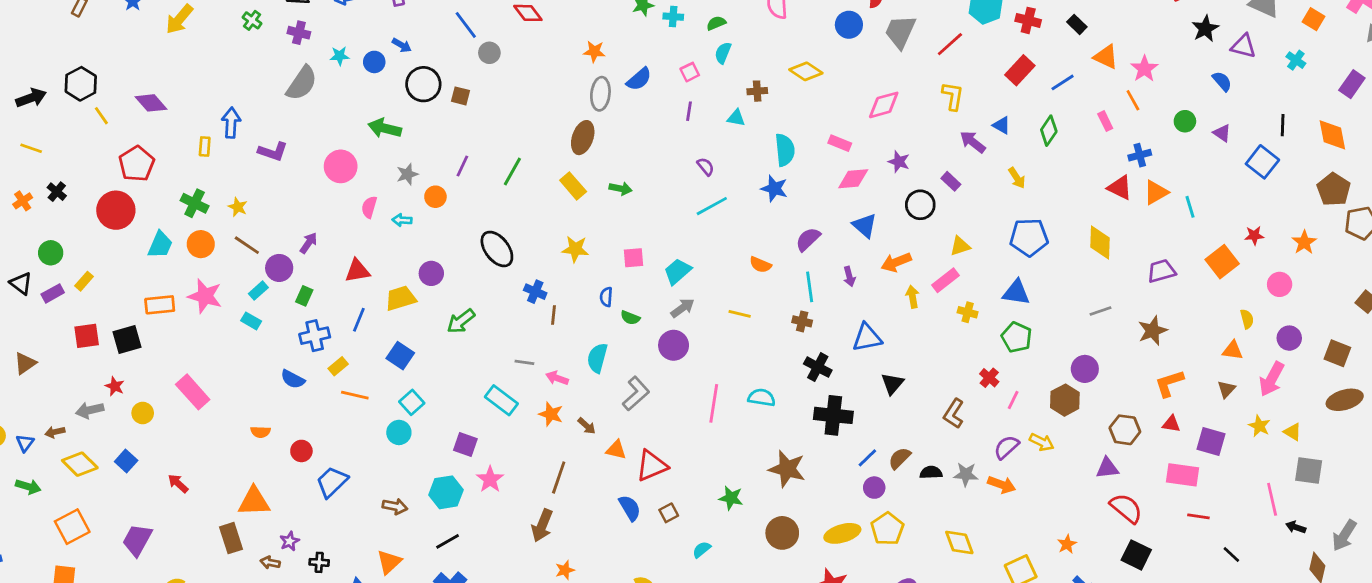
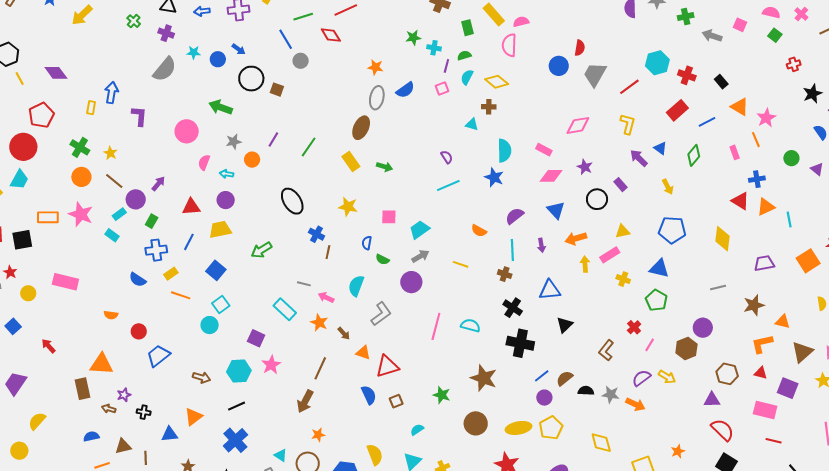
yellow diamond: (806, 71) -> (497, 82), moved
purple line: (689, 111) -> (446, 66), moved
purple L-shape: (273, 152) -> (139, 116), turned -110
cyan trapezoid: (160, 245) -> (19, 180), moved
purple circle: (431, 273) -> (226, 200), moved
orange triangle: (1233, 350) -> (783, 322), moved
brown triangle: (1226, 389) -> (802, 352), size x1.6
pink rectangle: (193, 392) -> (65, 282), turned -40

